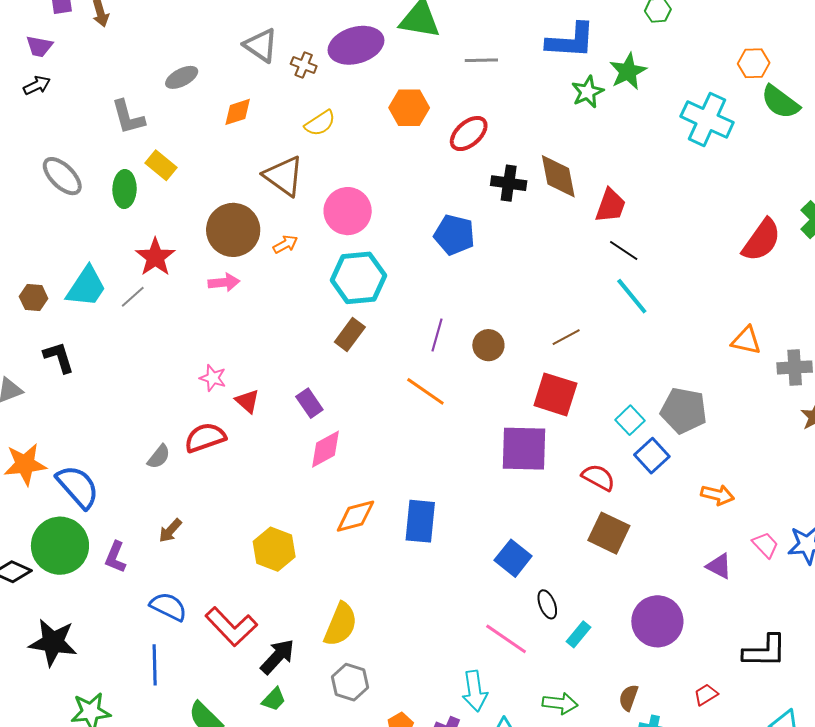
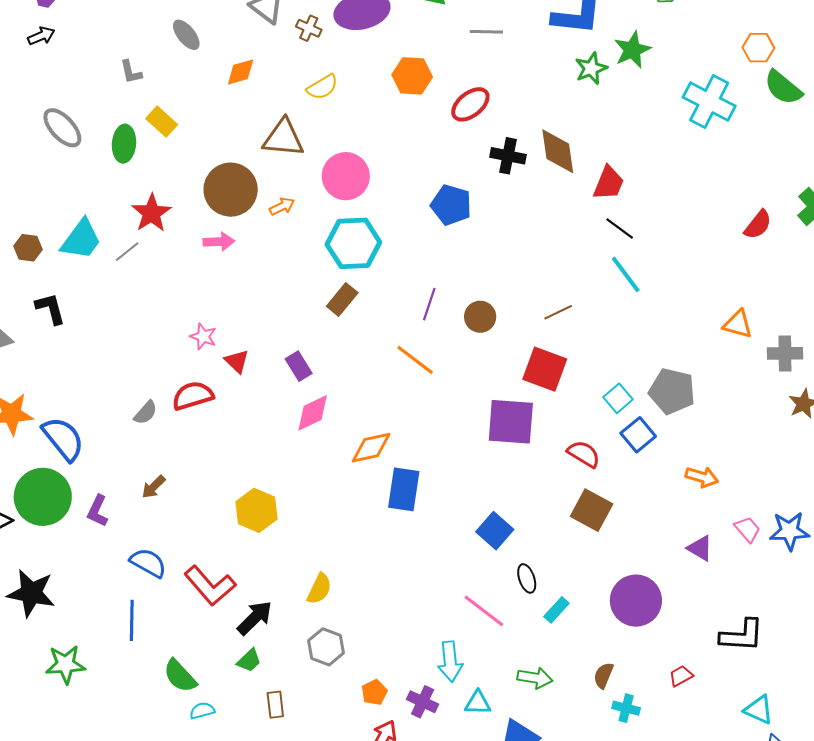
gray ellipse: (182, 77) -> (186, 35), turned 76
gray L-shape: (128, 117) -> (131, 72), size x0.7
brown triangle: (284, 176) -> (284, 138), turned -33
red semicircle: (762, 240) -> (758, 225), size x0.7
orange diamond: (355, 516) -> (371, 448), moved
yellow semicircle: (341, 624) -> (319, 589), size x0.7

